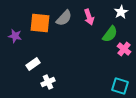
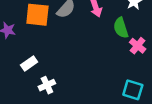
green semicircle: (110, 34) -> (121, 28), turned 126

